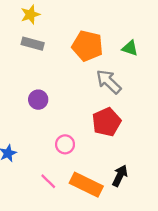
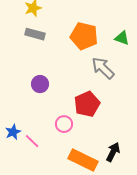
red pentagon: (106, 122) -> (87, 104), moved
pink line: (48, 181) -> (32, 141), moved

